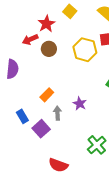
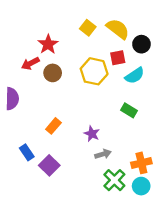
yellow square: (70, 11) -> (88, 28), moved
gray arrow: (57, 113) -> (103, 154), moved, turned 80

